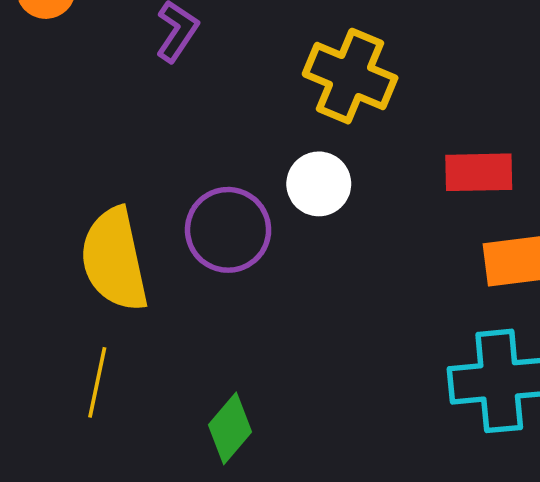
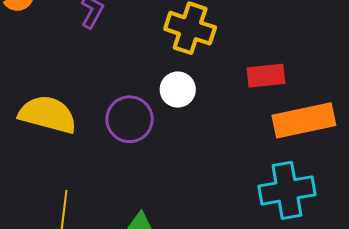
yellow semicircle: (114, 260) -> (48, 115), moved, turned 122

